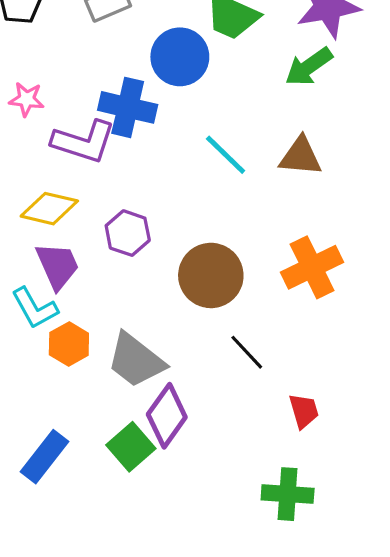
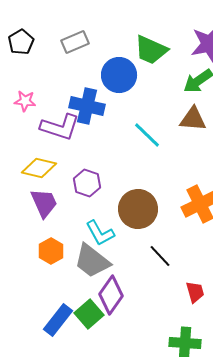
brown triangle: (301, 156) -> (193, 119), moved
cyan L-shape: (35, 308) -> (100, 233), moved
blue rectangle: (44, 457) -> (58, 320), moved

